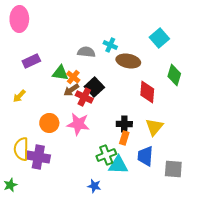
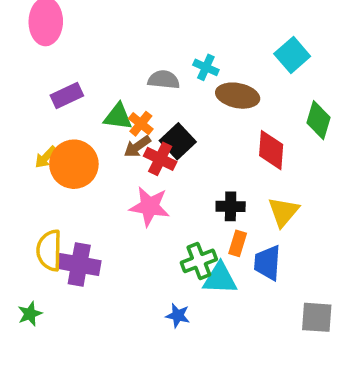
orange circle: (49, 123) -> (74, 164), moved, size x1.4
orange rectangle: (124, 138) -> (238, 243), moved
gray square: (173, 169) -> (317, 317), moved

